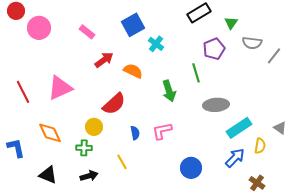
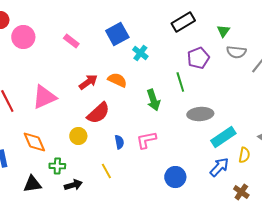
green triangle: (231, 23) -> (223, 31), moved
red arrow: (104, 60) -> (88, 82), moved
green cross: (84, 148) -> (57, 166), moved
black triangle: (48, 175) -> (32, 184), turned -30

